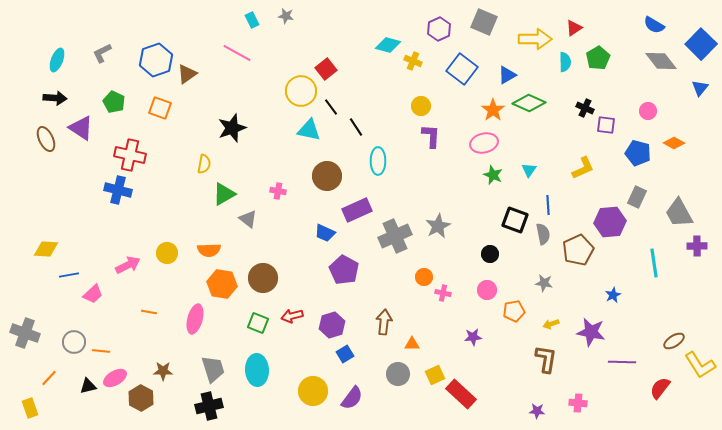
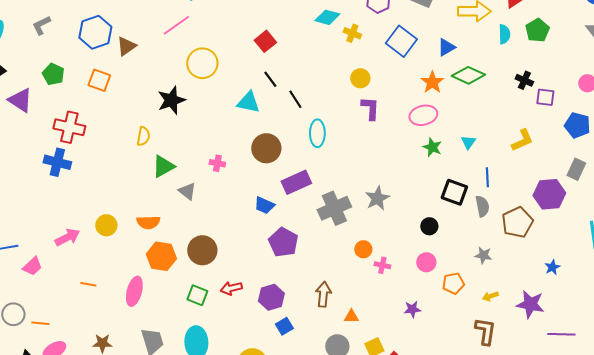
pink line: (237, 53) -> (176, 25), turned -64
yellow circle: (301, 91) -> (202, 63), moved

